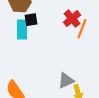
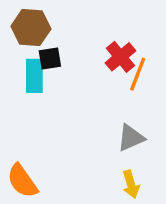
gray triangle: (66, 81) -> (131, 138), moved

